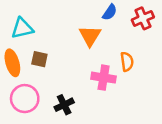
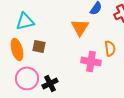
black cross: (64, 105) -> (50, 83), moved

